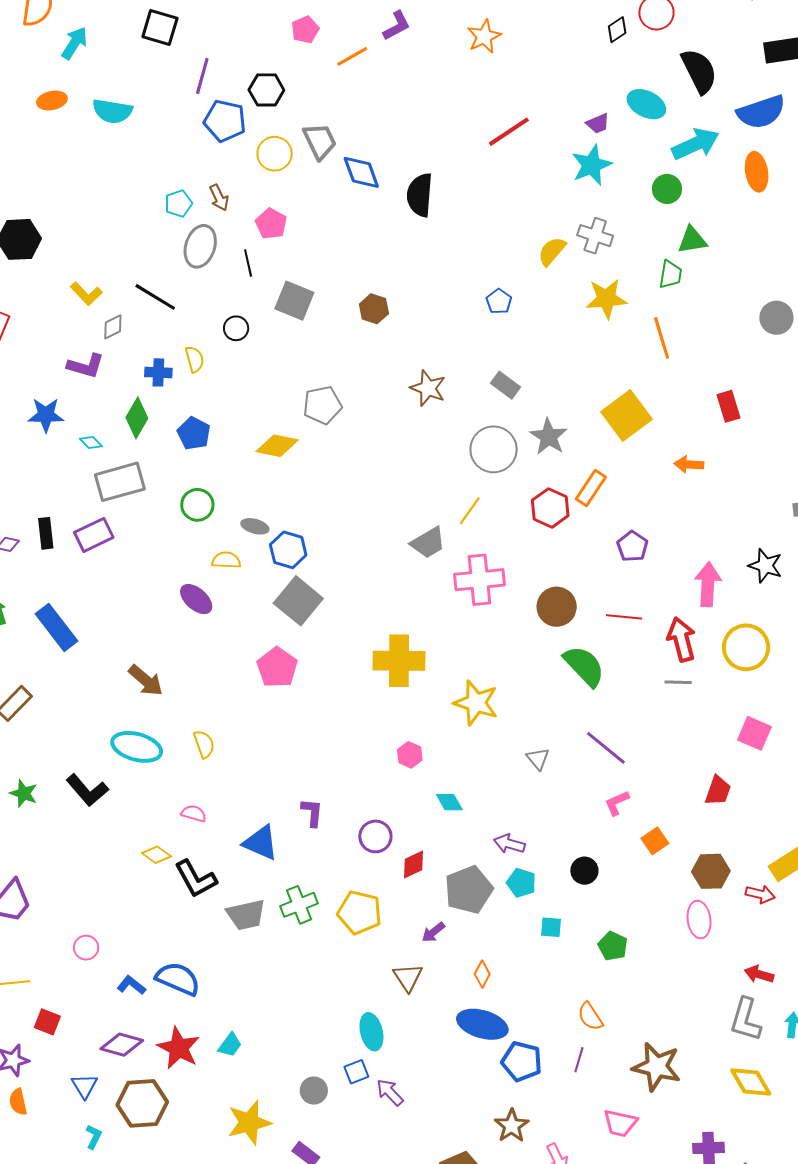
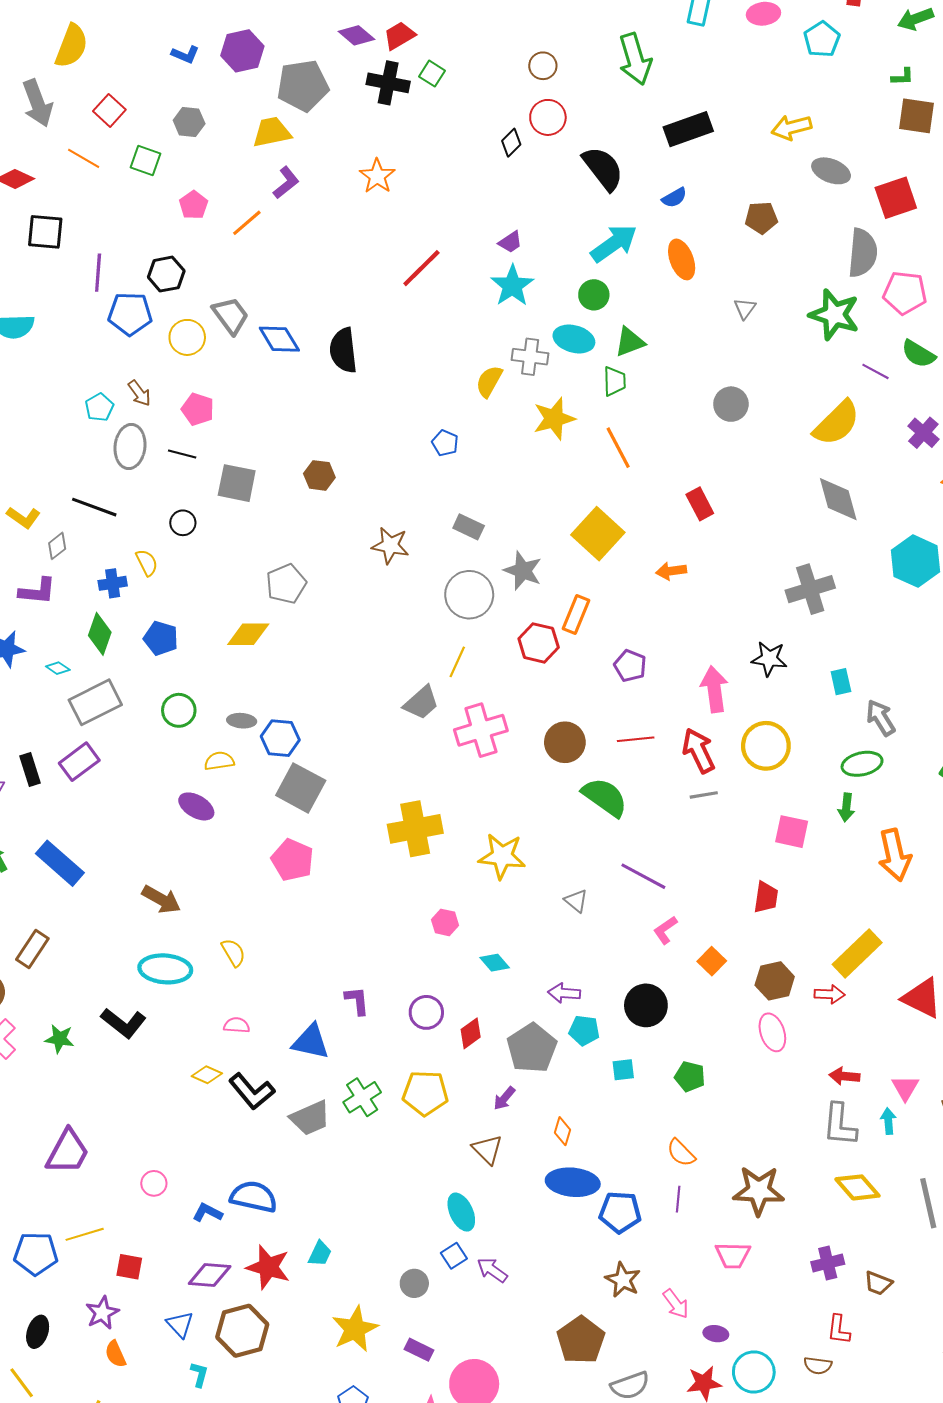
cyan ellipse: (646, 104) -> (574, 339), moved
blue semicircle: (761, 112) -> (674, 198), size x0.5
black line: (248, 263) -> (182, 454), turned -52
black circle: (584, 871) -> (646, 1005), size x1.5

